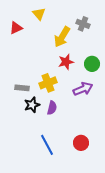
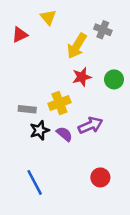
purple arrow: (83, 89) -> (90, 125), moved
purple semicircle: (52, 108) -> (64, 134), turned -64
blue line: (47, 145) -> (35, 182), moved

